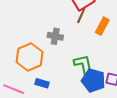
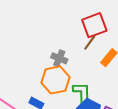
orange hexagon: (29, 57) -> (56, 80), moved

